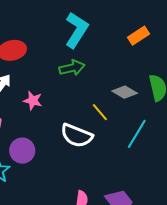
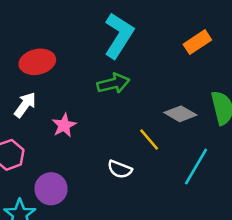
pink star: (33, 101) -> (64, 125), turned 30
white semicircle: (77, 136) -> (120, 169), size x0.6

